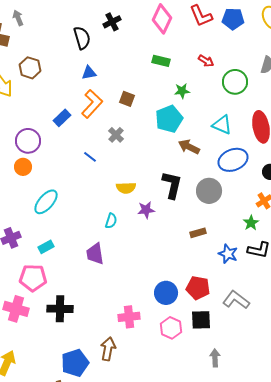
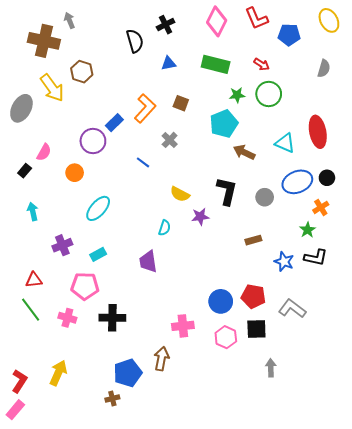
blue pentagon: (233, 19) -> (289, 35), moved
green rectangle: (161, 61) -> (216, 64), size x1.5
blue triangle: (89, 73) -> (169, 63), moved
green circle: (235, 82) -> (269, 94), moved
cyan triangle: (222, 125) -> (285, 143), moved
purple circle: (28, 141) -> (93, 141), moved
blue ellipse: (233, 160) -> (297, 182), moved
yellow semicircle: (126, 188) -> (180, 194), turned 30
gray circle: (209, 191) -> (265, 197), size x0.7
pink cross: (16, 309) -> (67, 318), size x0.7

